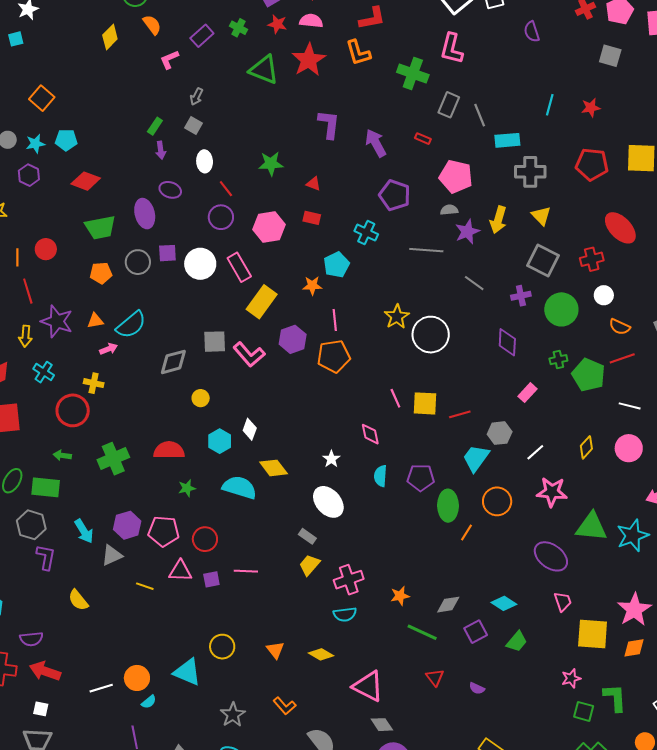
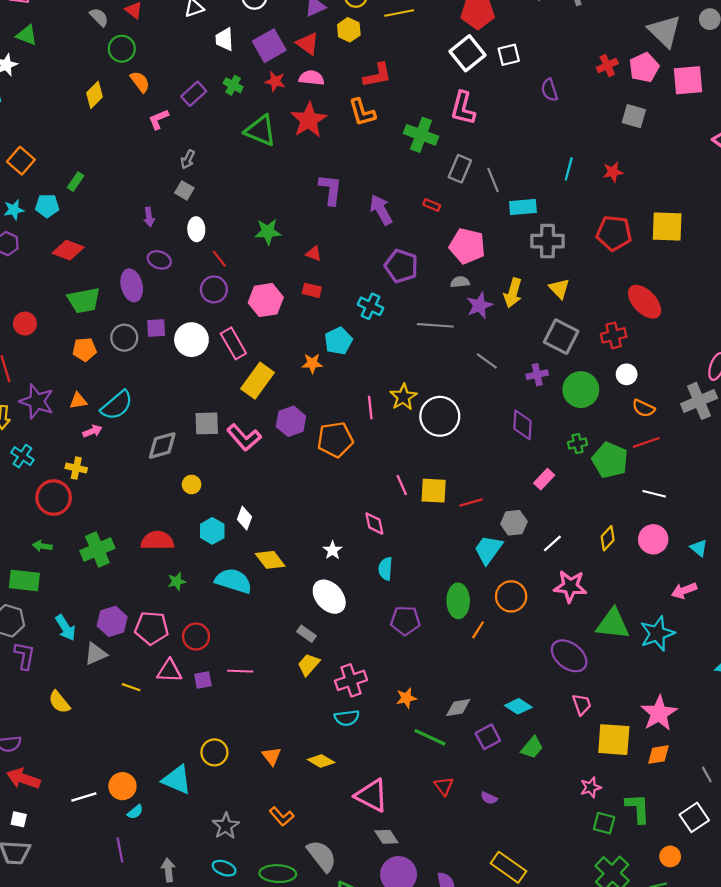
green rectangle: (155, 126) -> (76, 182), moved
pink line: (335, 320) -> (370, 408), moved
purple pentagon: (421, 478) -> (405, 621), moved

